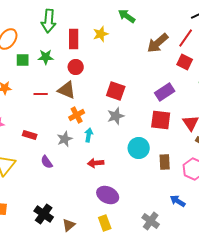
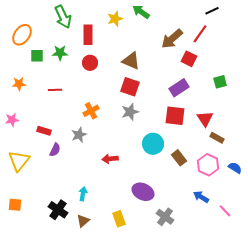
green arrow: (49, 21) -> (63, 17), turned -30
yellow star: (101, 34) -> (115, 19), moved
red square: (185, 62) -> (189, 59), moved
brown triangle: (67, 90) -> (131, 61), moved
cyan arrow: (89, 135) -> (83, 194), moved
purple semicircle: (47, 162) -> (55, 150), moved, turned -120
brown rectangle: (165, 162) -> (179, 158), turned -35
purple ellipse: (108, 195) -> (143, 192), moved
blue arrow: (178, 201) -> (201, 197), moved

